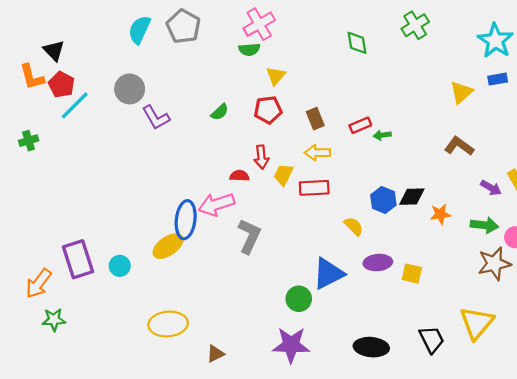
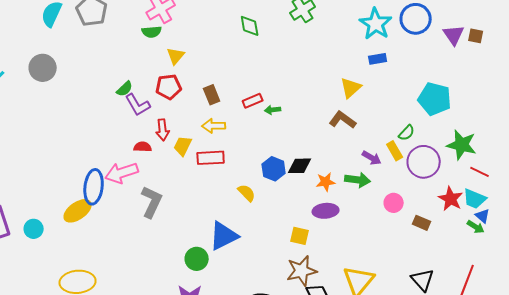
yellow triangle: (461, 92) -> (351, 88), moved
purple L-shape: (156, 118) -> (138, 105), moved
green arrow: (484, 225) -> (358, 180), moved
purple ellipse: (378, 263) -> (326, 211), moved
brown star: (494, 264) -> (302, 271), moved

